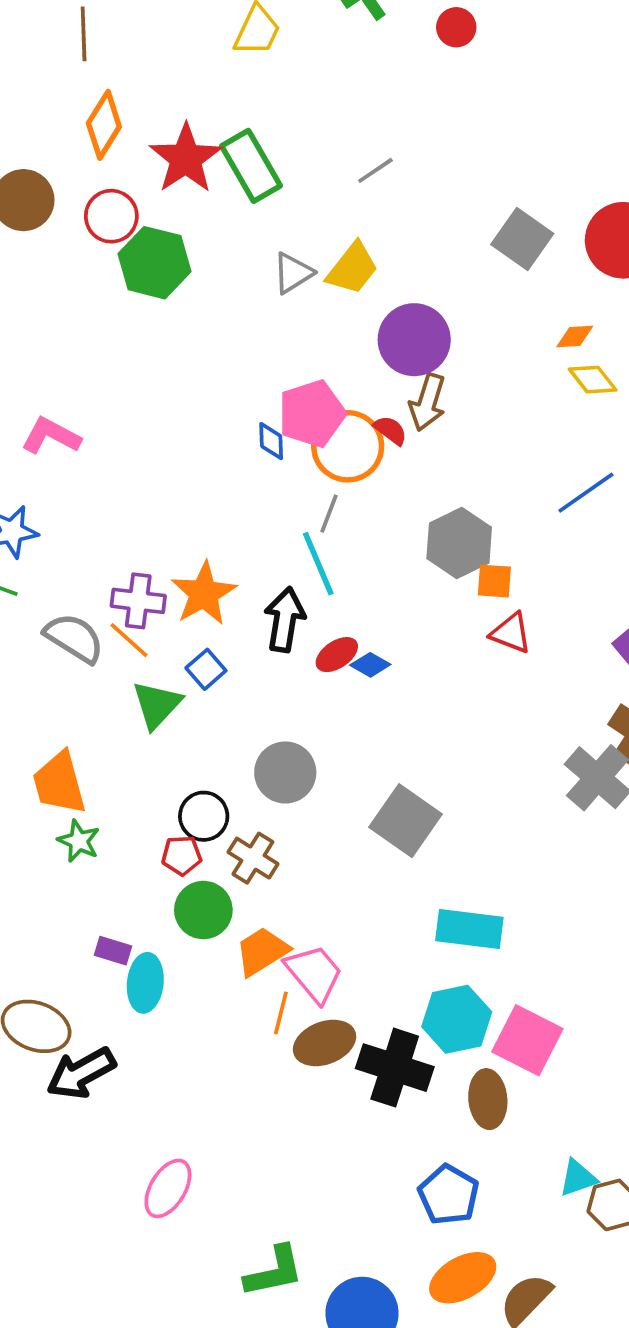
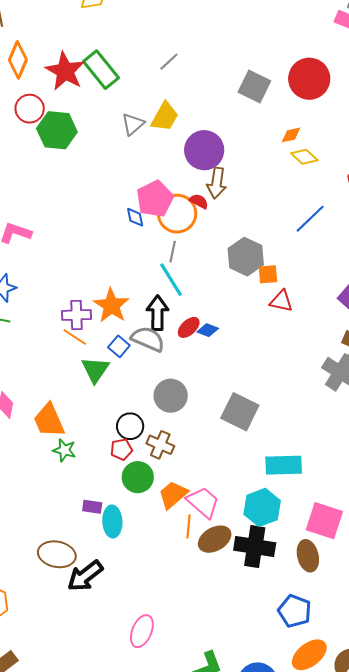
gray semicircle: (74, 638) -> (148, 339), moved
cyan hexagon: (457, 1019) -> (262, 507), moved

